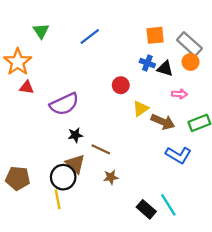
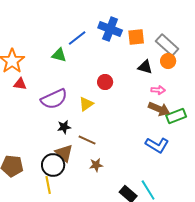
green triangle: (41, 31) -> (59, 55), moved, turned -42
blue cross: (147, 63) -> (110, 29), moved, size x1.6
yellow triangle: (141, 108) -> (86, 104), moved
brown arrow: (163, 122) -> (159, 109), moved

